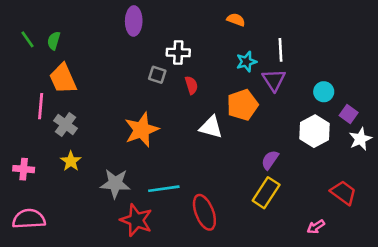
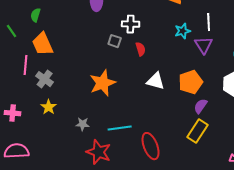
green line: (28, 39) -> (12, 31), moved
orange pentagon: (242, 105) -> (191, 82), moved
gray star: (115, 183) -> (83, 124), size x0.6

